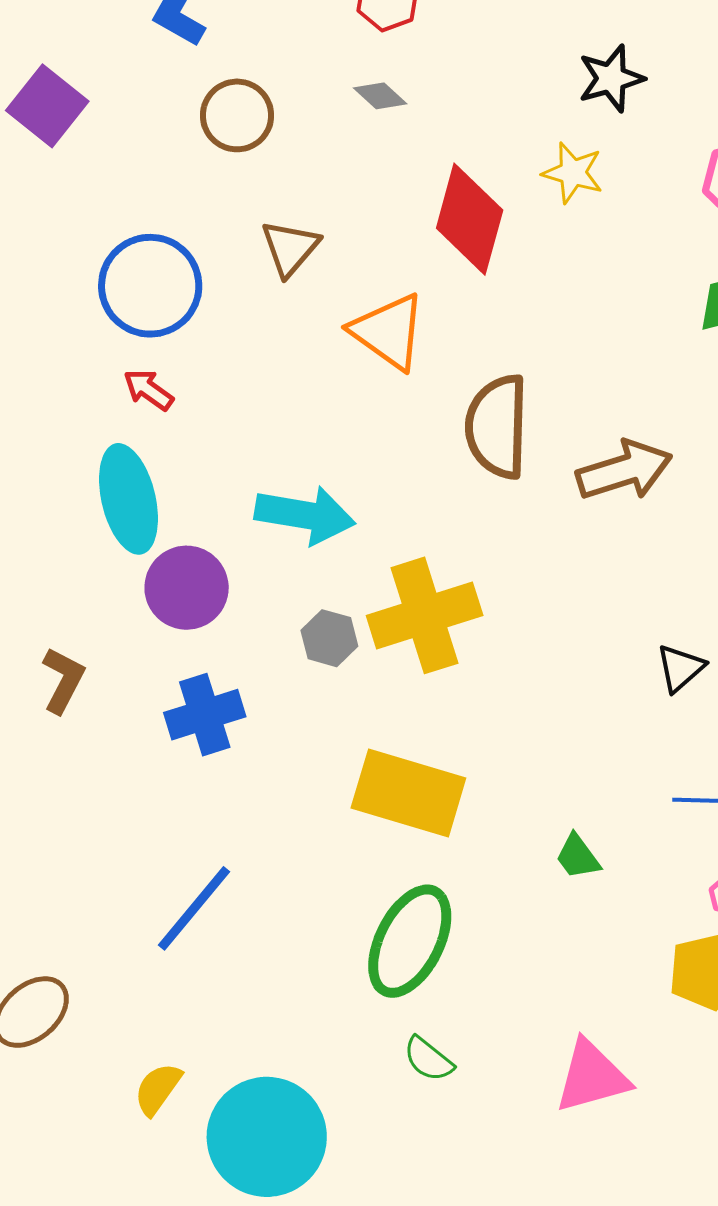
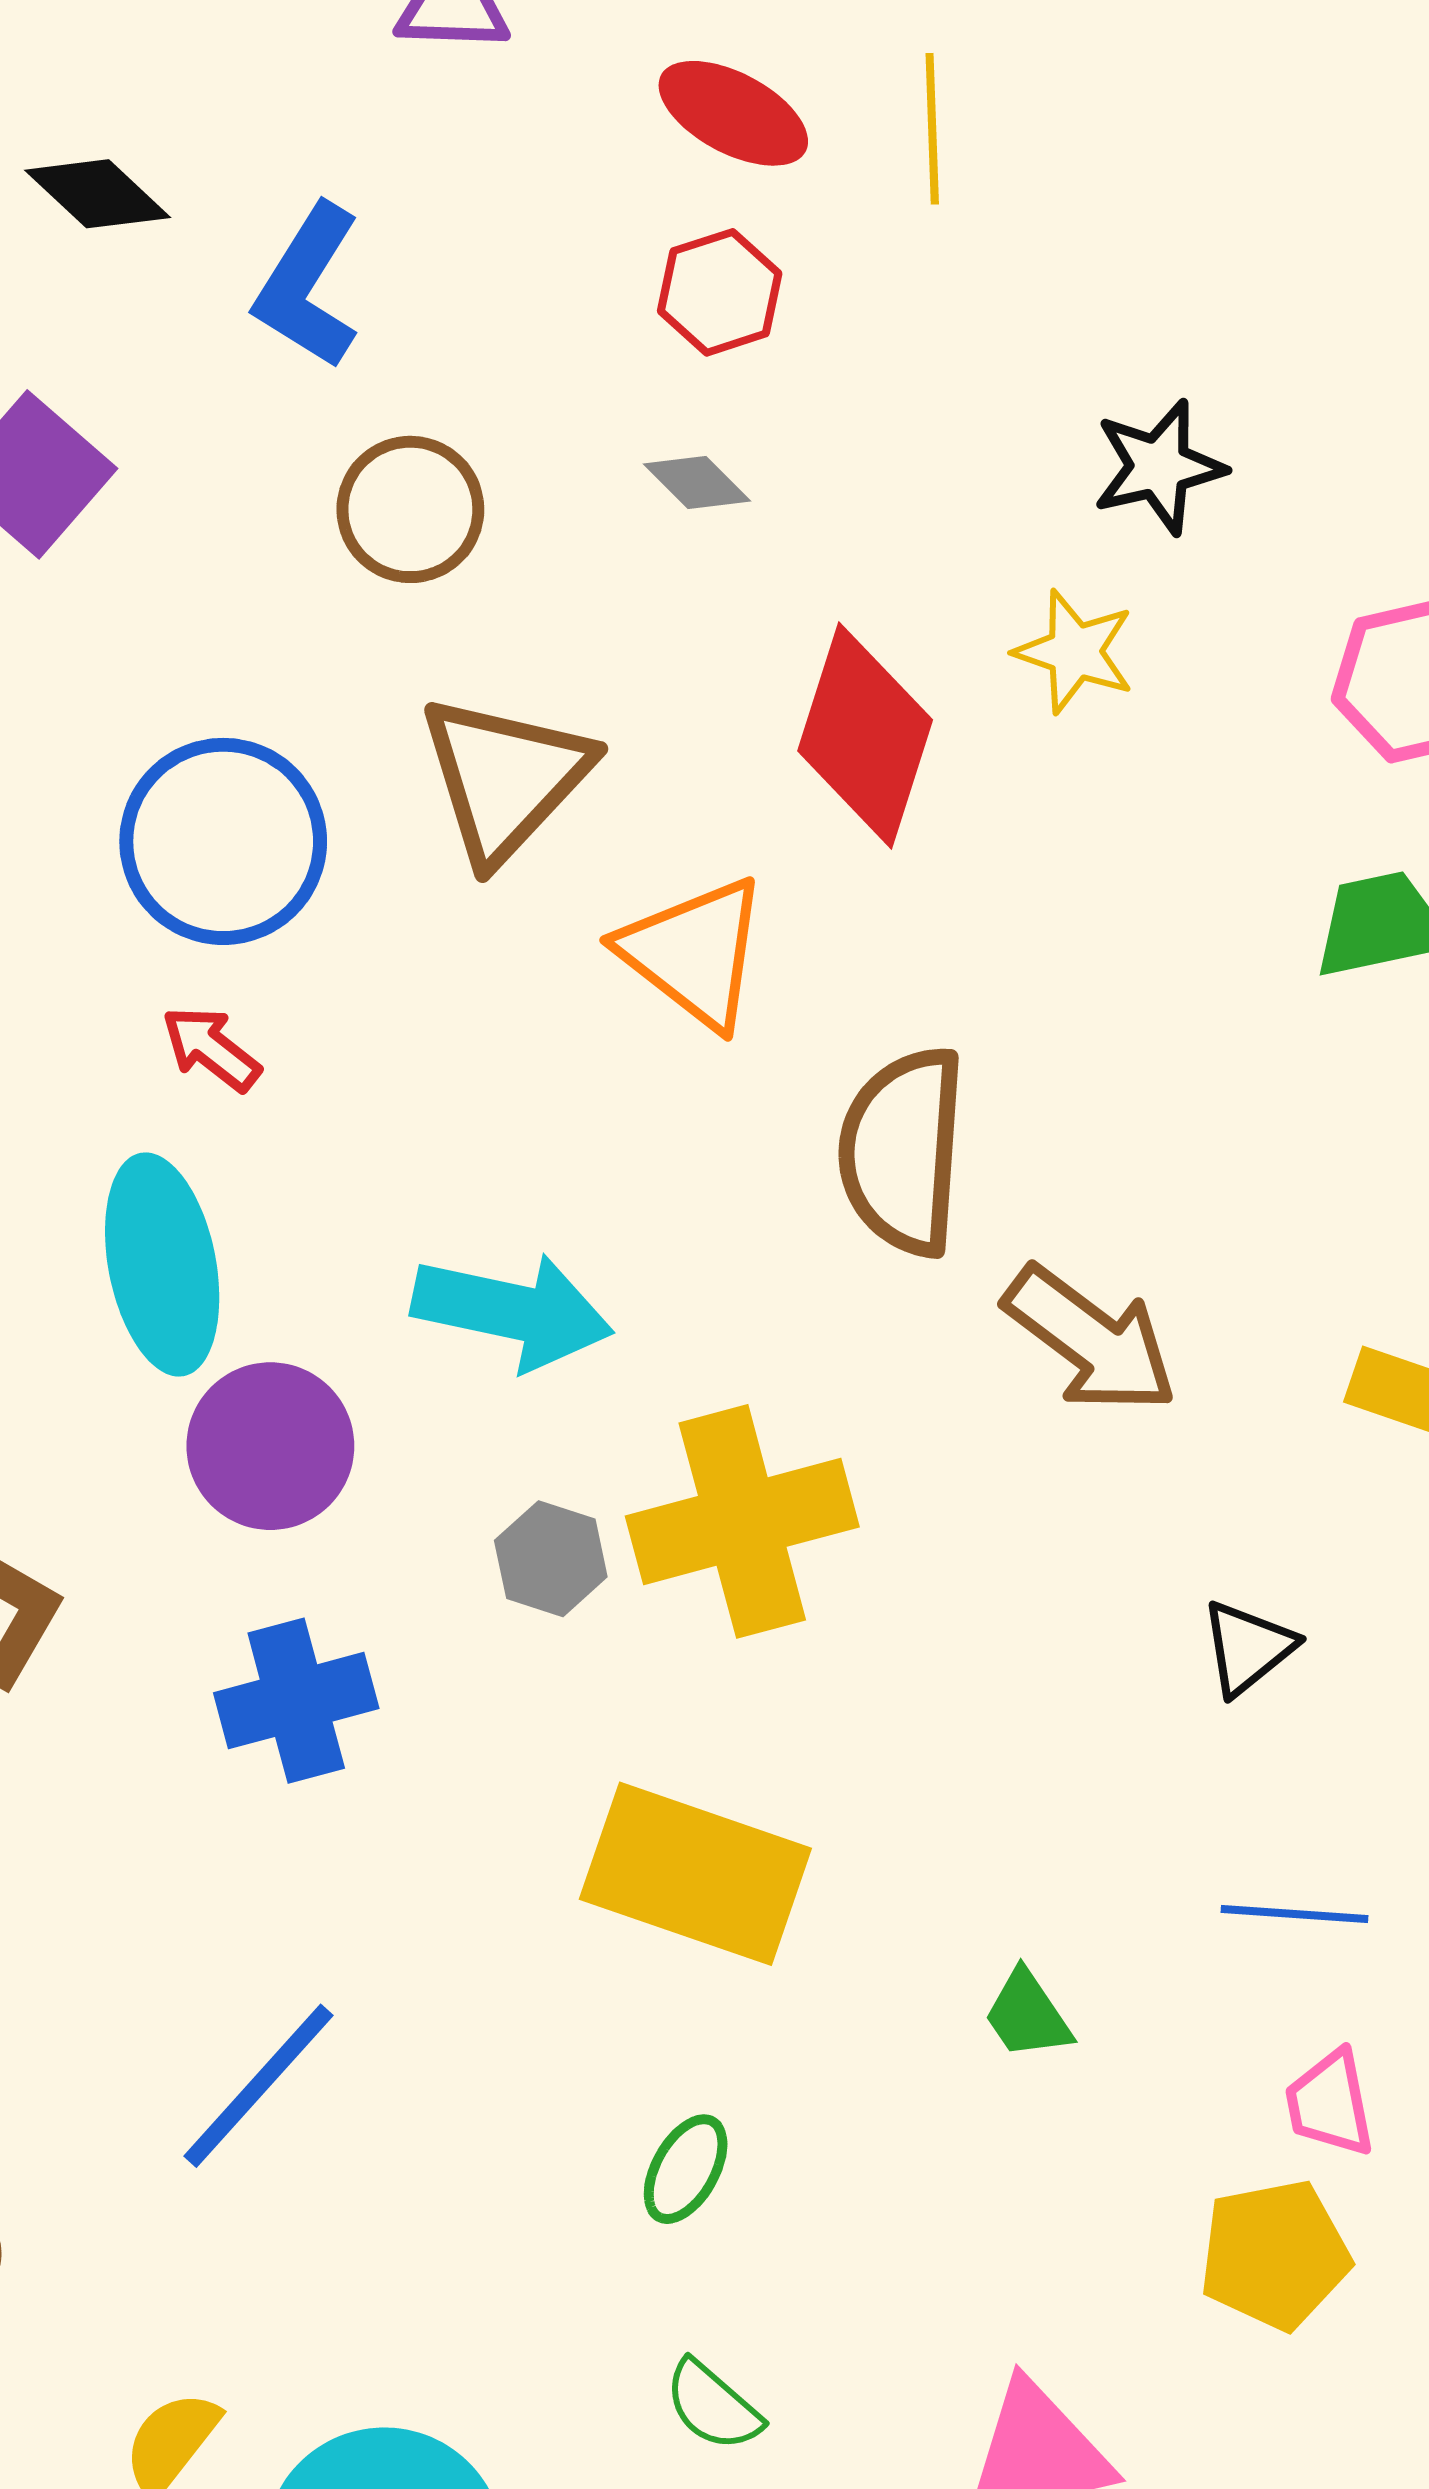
brown triangle: (290, 248) -> (505, 778), size x1.5
brown arrow: (624, 470) -> (1090, 1340), moved, turned 52
green ellipse: (410, 941) -> (686, 2169), size x0.5

